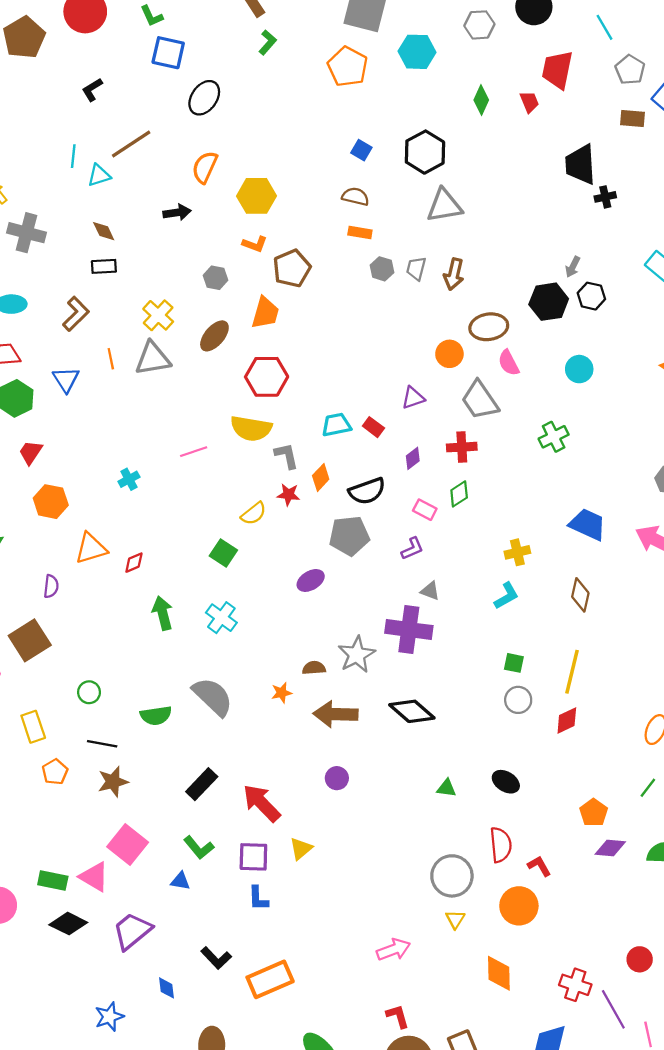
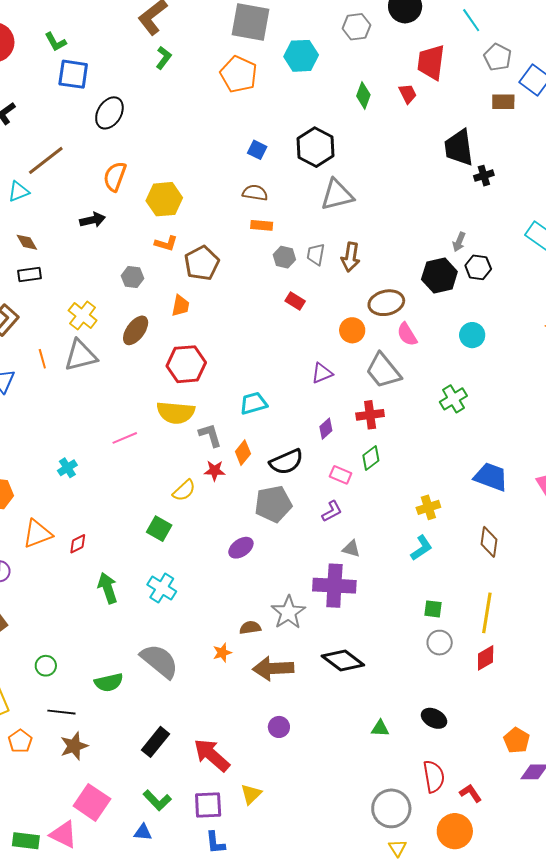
orange trapezoid: (265, 313) -> (181, 306), size x0.7
red rectangle: (373, 427) -> (295, 301), moved

